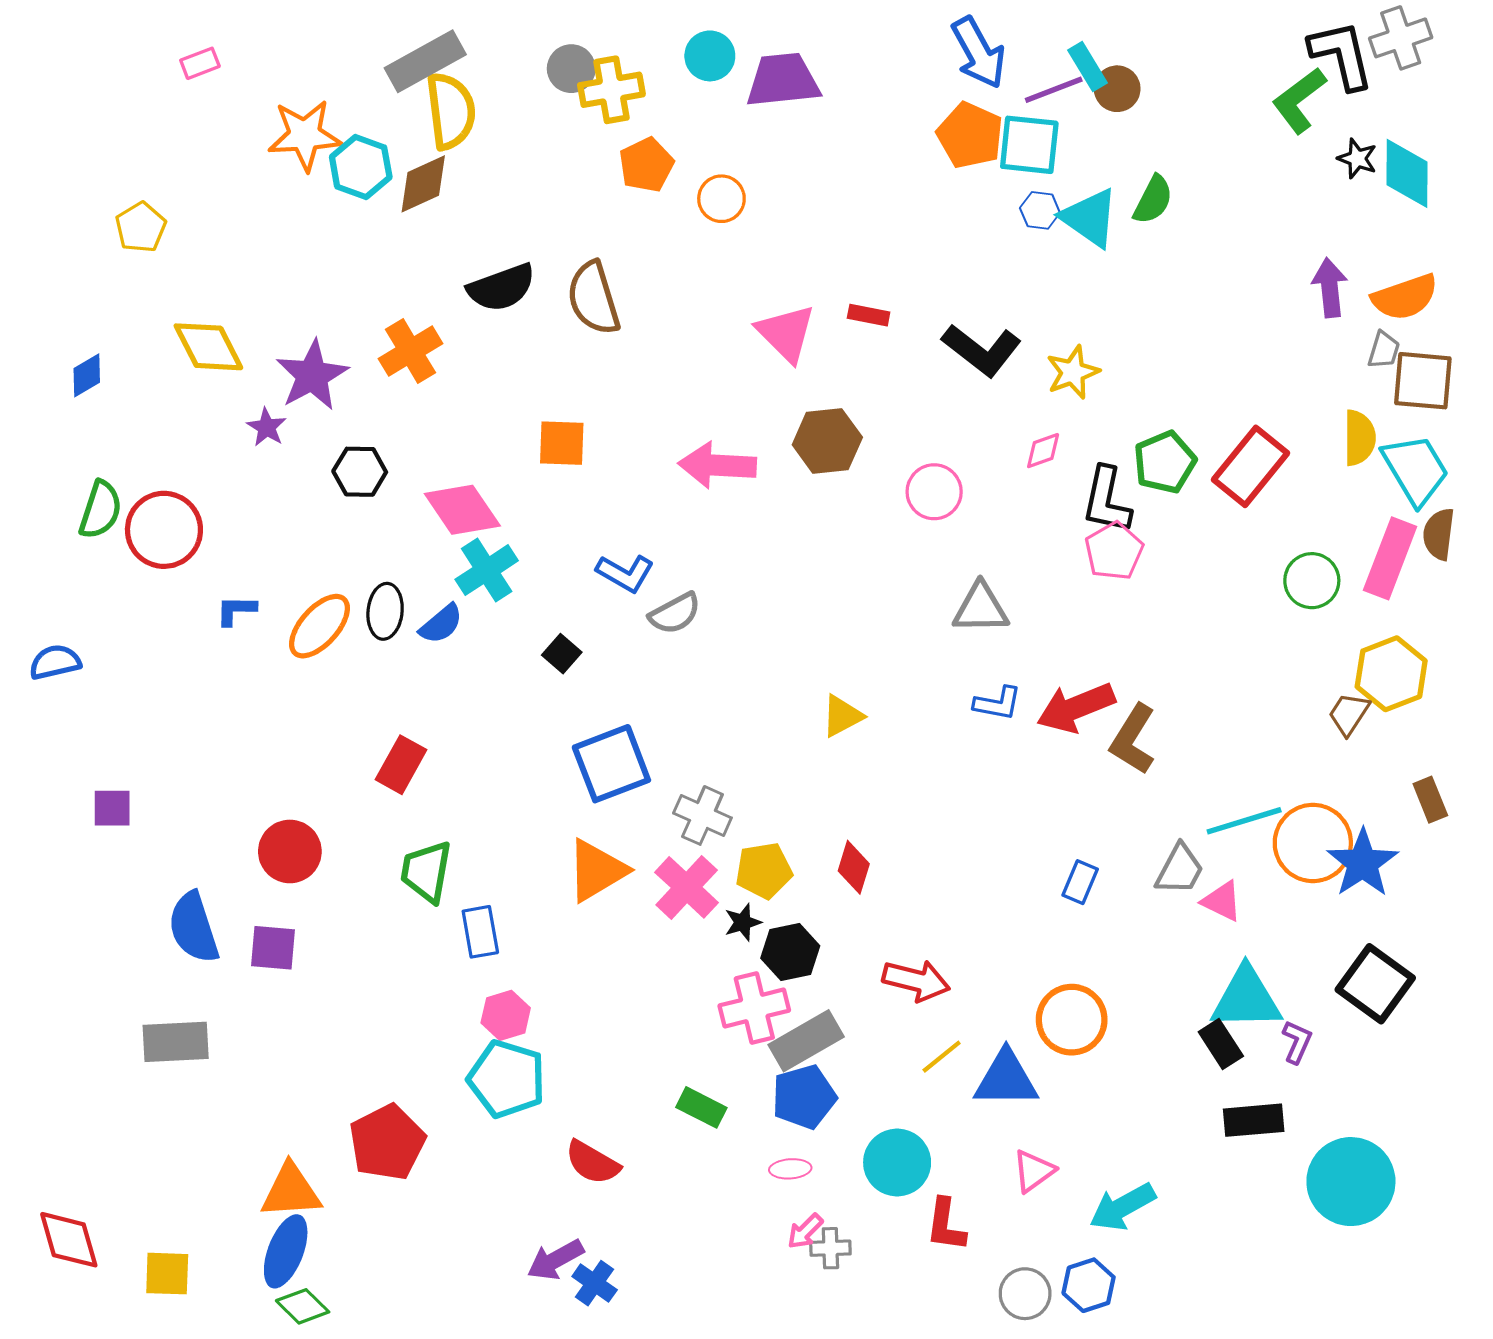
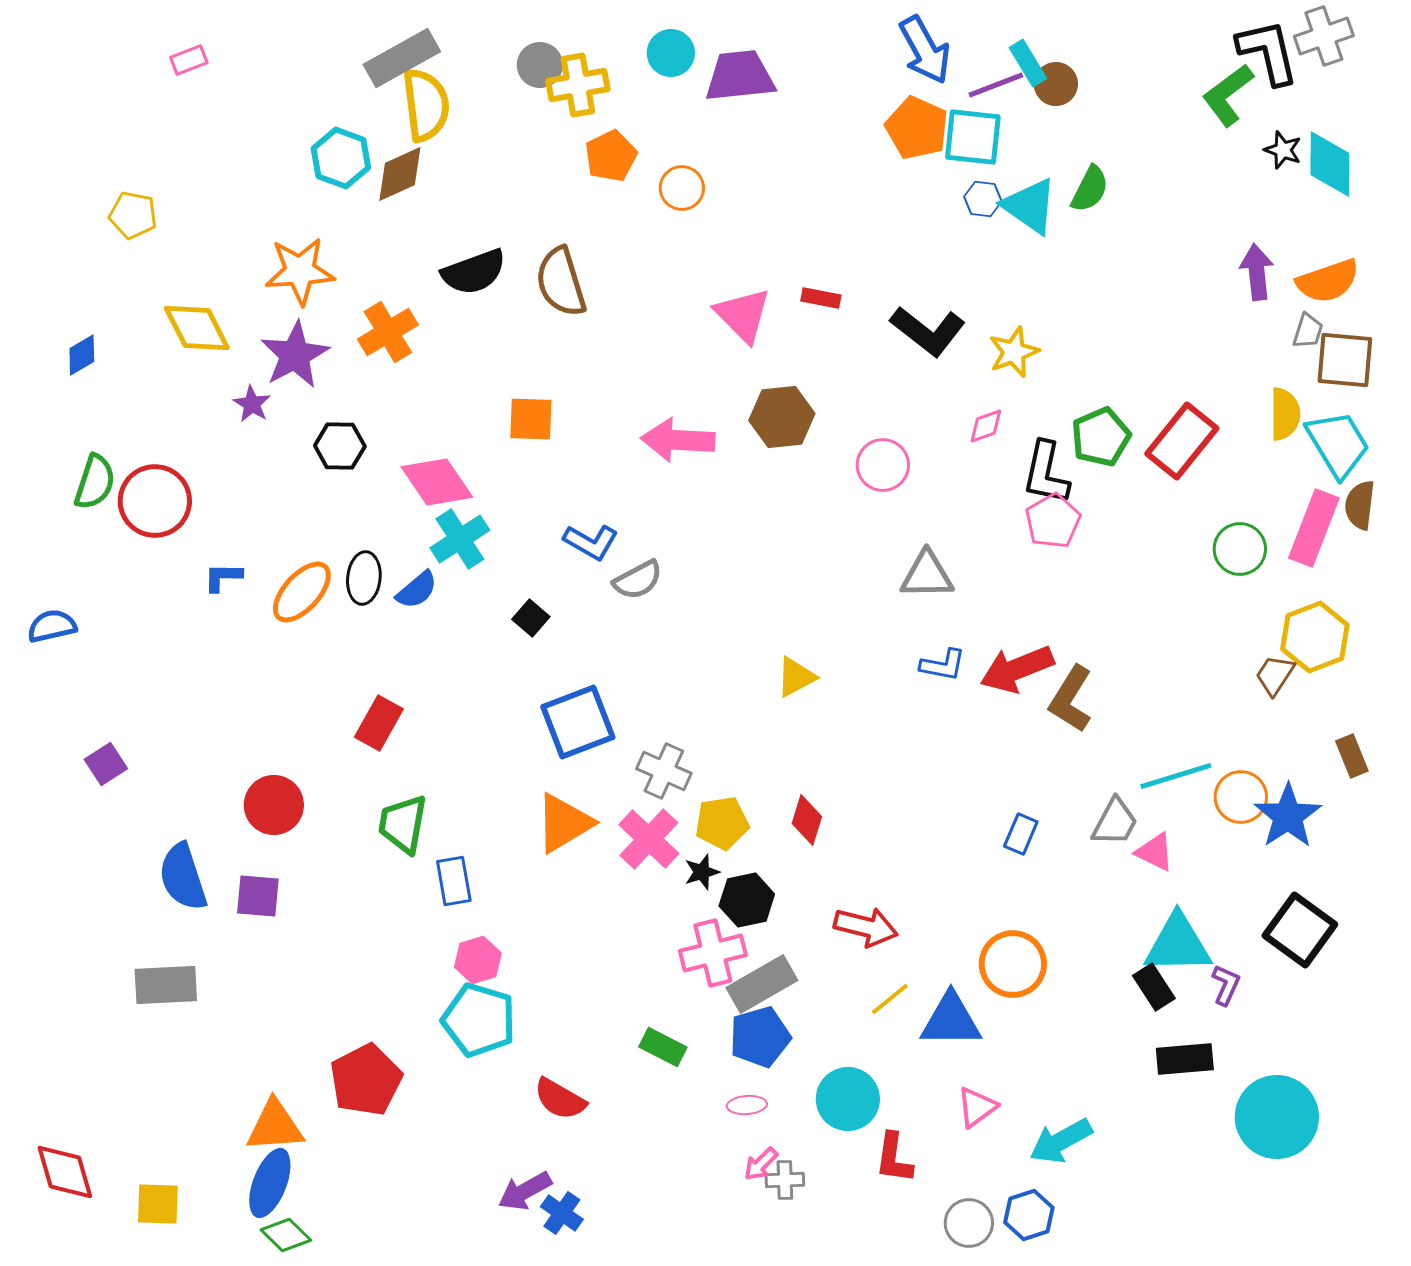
orange star: (305, 135) -> (300, 271), moved
yellow pentagon: (141, 227) -> (133, 215), turned -30
purple square: (112, 808) -> (106, 764), turned -33
orange circle: (1313, 843) -> (1241, 797), size x0.7

